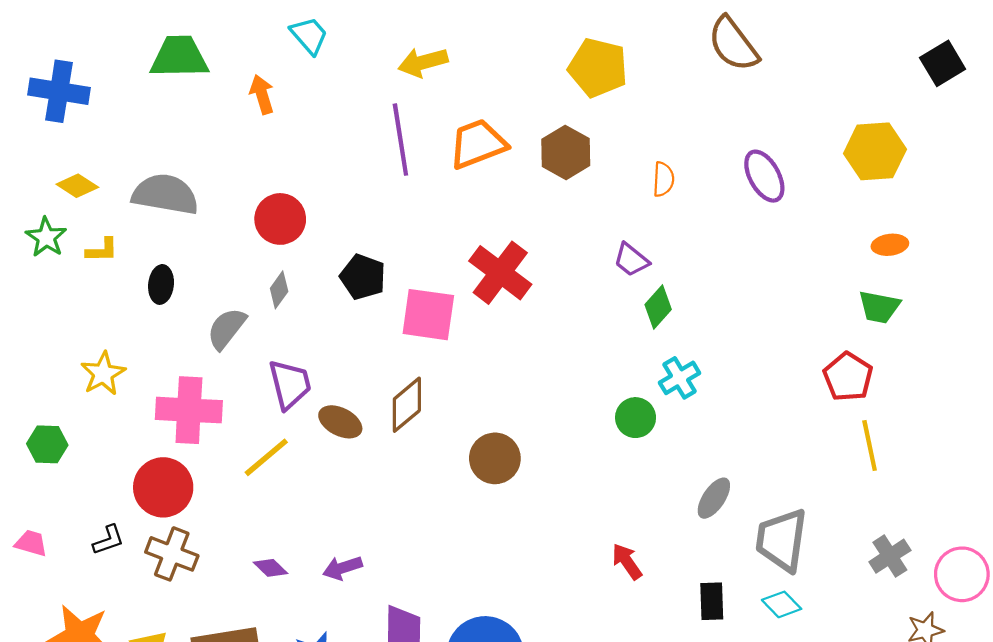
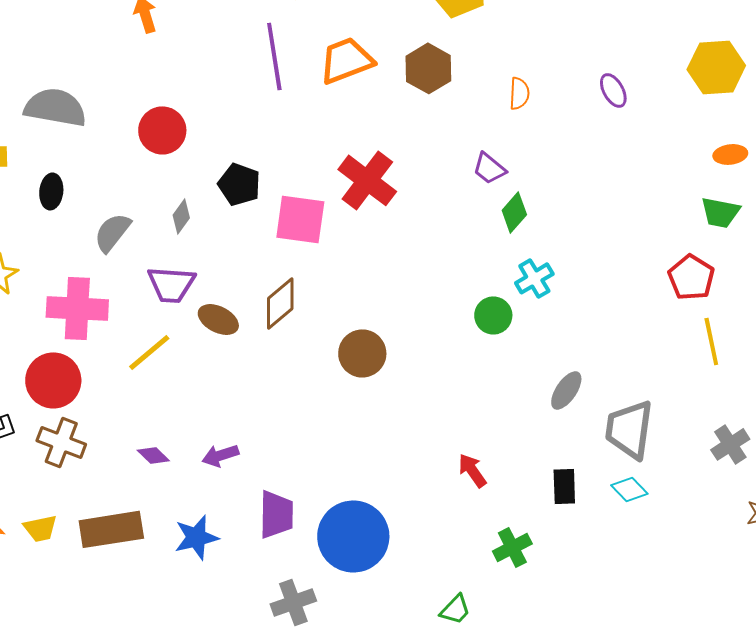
purple ellipse: (764, 176) -> (613, 90), size x0.7
gray diamond: (279, 290) -> (181, 216), moved
purple trapezoid: (290, 384) -> (171, 284), turned 108
red arrow: (627, 561) -> (472, 470), moved

